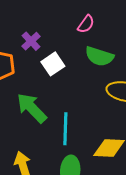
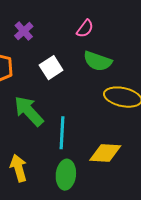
purple cross: (31, 41) -> (24, 31), moved

